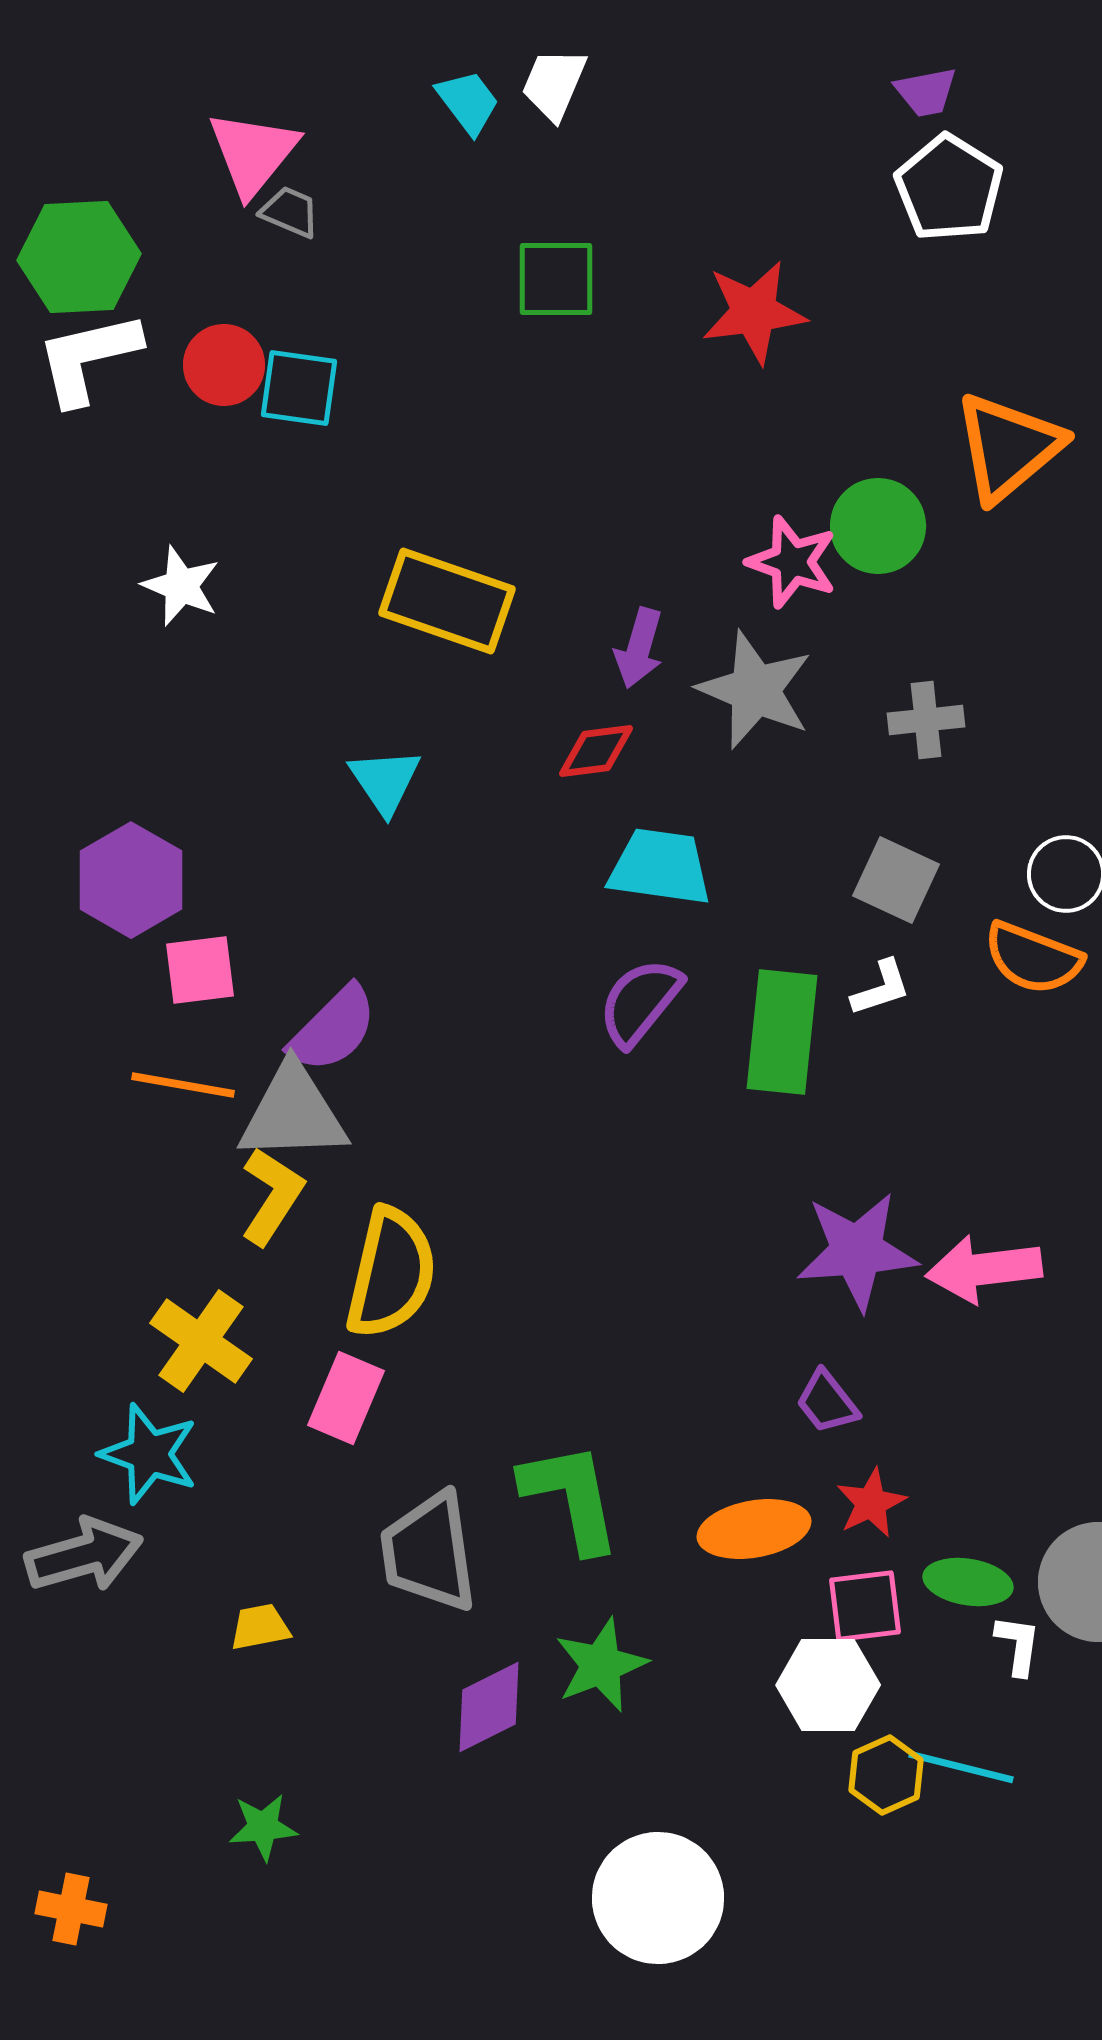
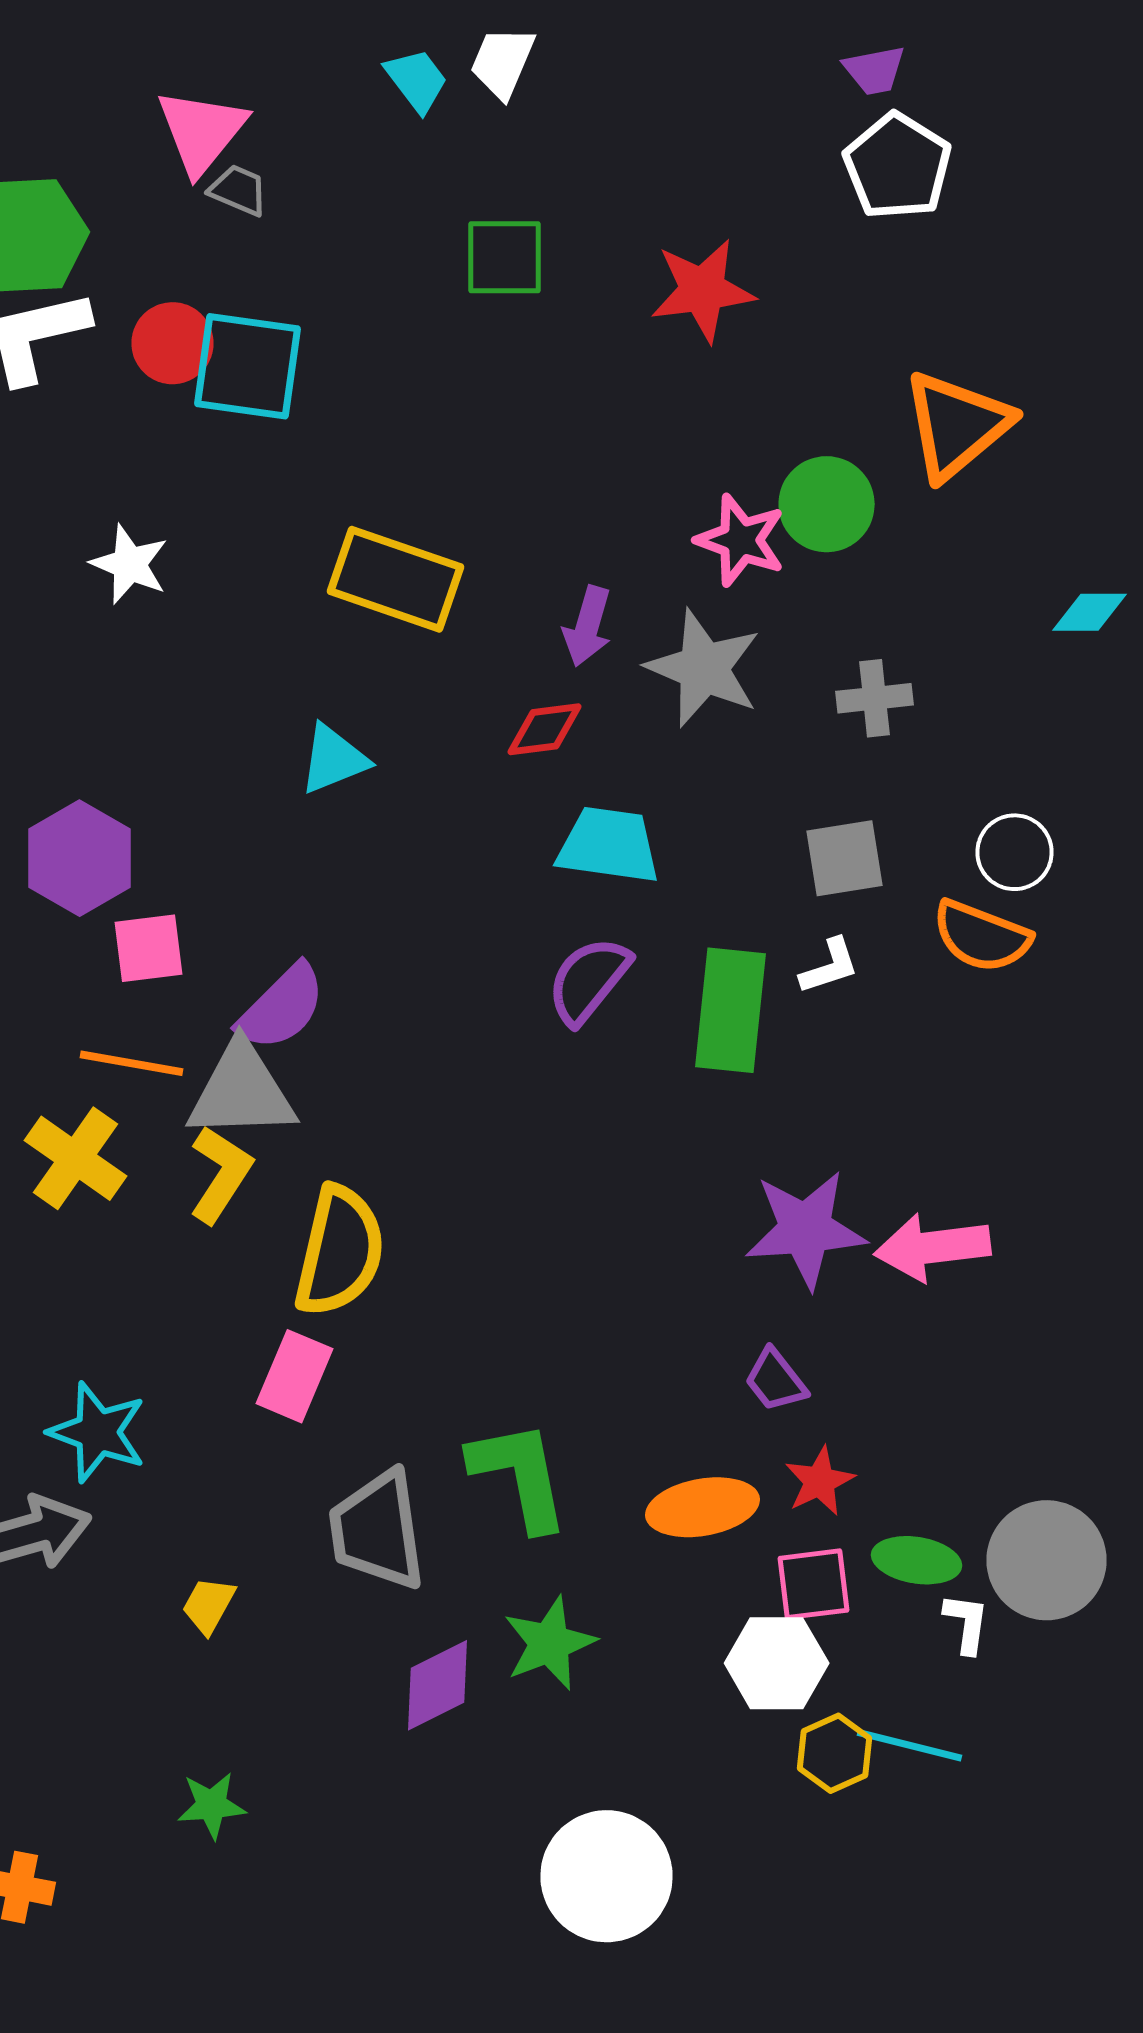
cyan square: (299, 388) -> (248, 366), size x1.4
cyan triangle: (385, 781) -> (334, 759), turned 42
gray square: (896, 880) -> (844, 858), turned -34
yellow cross: (201, 1341) -> (76, 1158), moved
yellow trapezoid: (260, 1627) -> (208, 1605), turned -50

